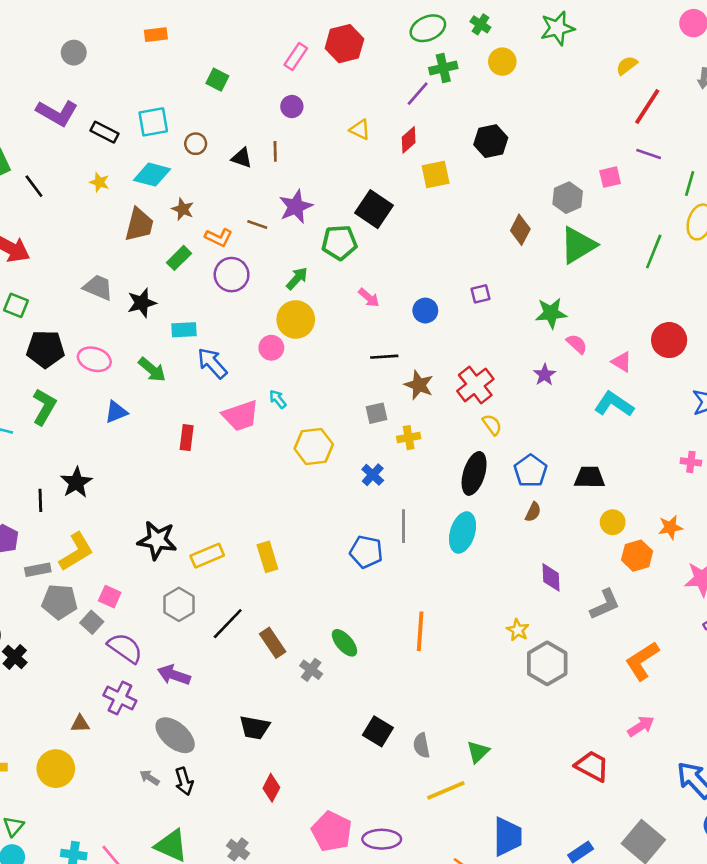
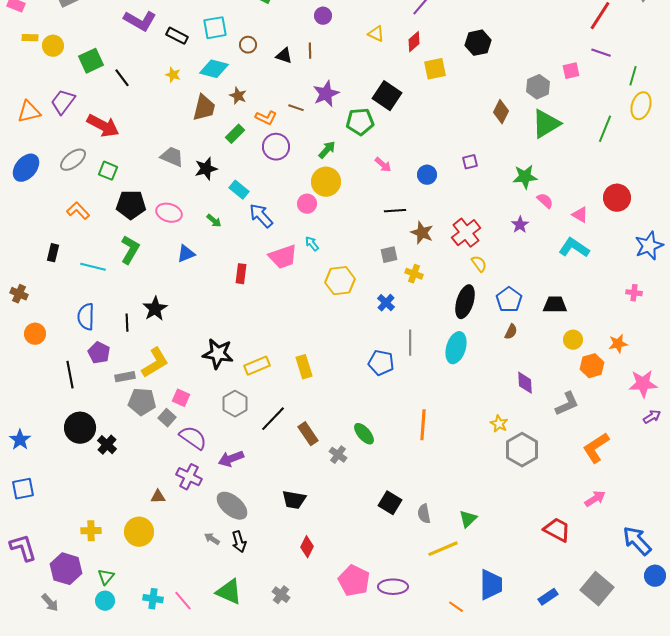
cyan rectangle: (184, 330) -> (239, 190), turned 42
green arrow: (152, 370) -> (214, 221), size x0.7
yellow cross: (409, 438) -> (414, 274), turned 30
purple arrow: (174, 675) -> (231, 459), turned -40

